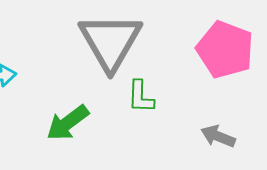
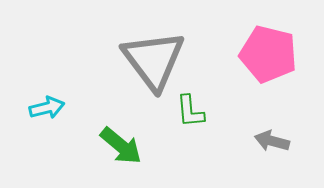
green arrow: (68, 123) -> (121, 146), turned -96

